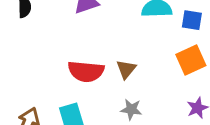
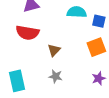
red semicircle: (86, 71) -> (28, 33), moved

